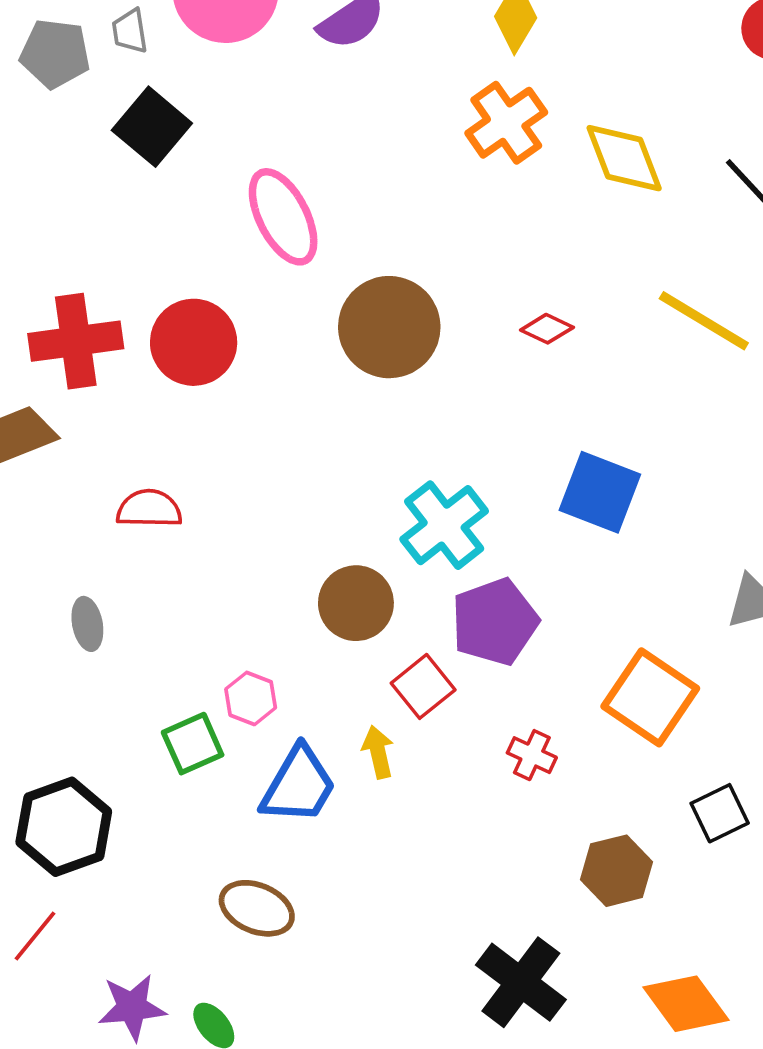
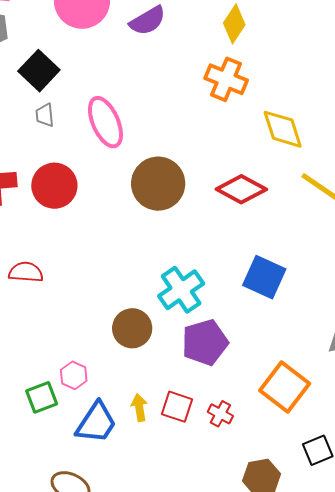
gray trapezoid: (130, 31) -> (45, 115), moved
orange cross: (506, 123) -> (226, 79), turned -36
yellow diamond: (624, 158) -> (283, 129), moved
red diamond: (547, 329) -> (241, 189), size x1.8
red square: (423, 686) -> (177, 407), moved, turned -36

